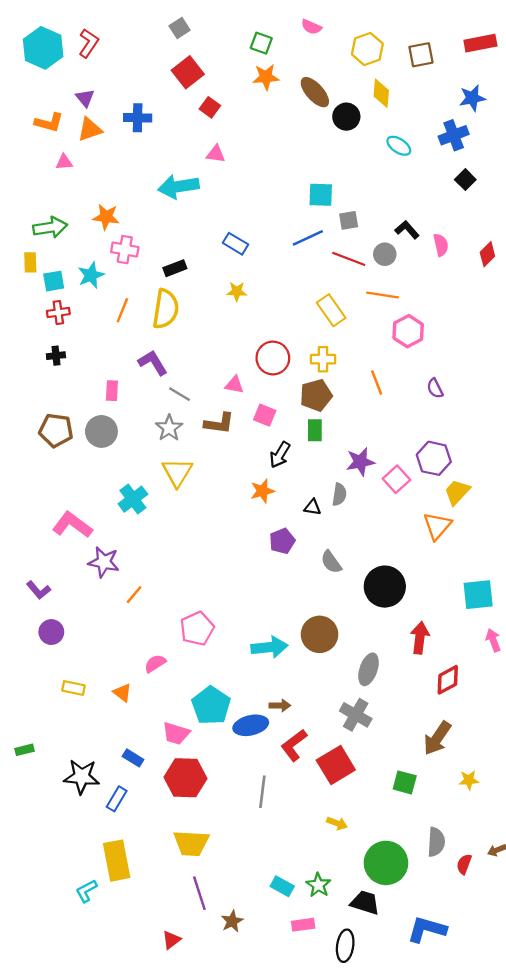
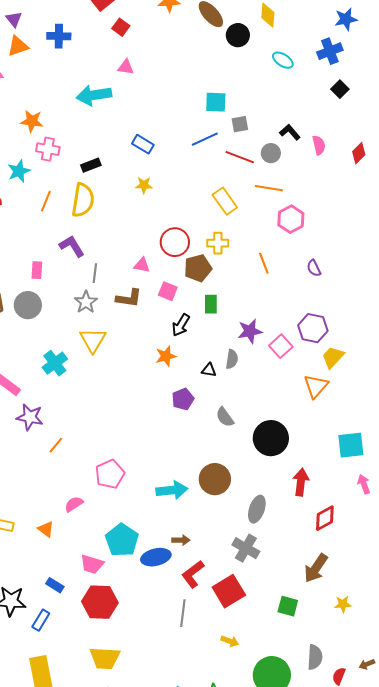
gray line: (180, 394) -> (95, 273), turned 66
brown pentagon: (316, 395) -> (198, 268), moved
gray line: (262, 792) -> (183, 613), moved

